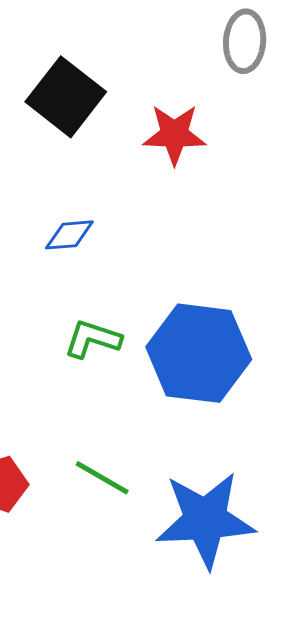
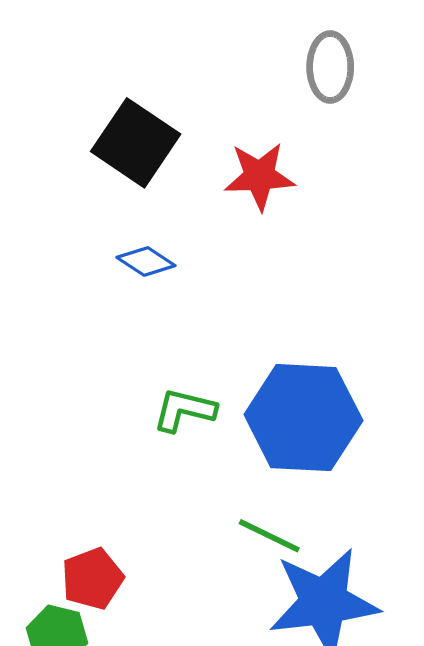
blue diamond: (69, 235) -> (146, 261), moved, turned 42
green line: (102, 478) -> (269, 536), moved

